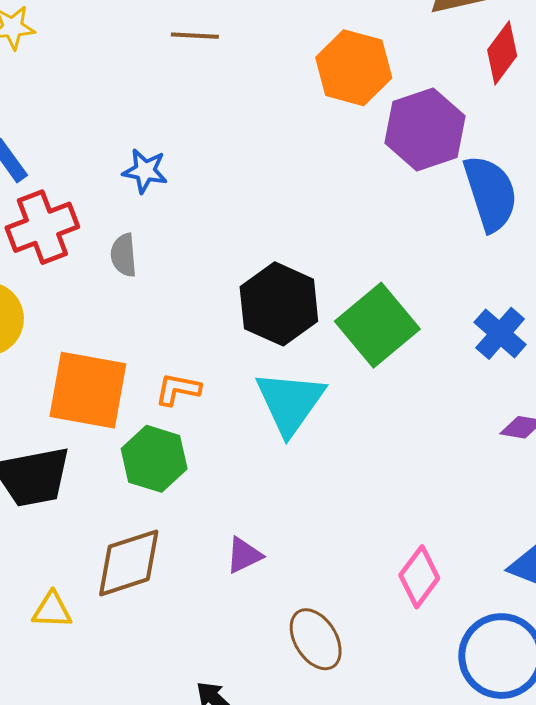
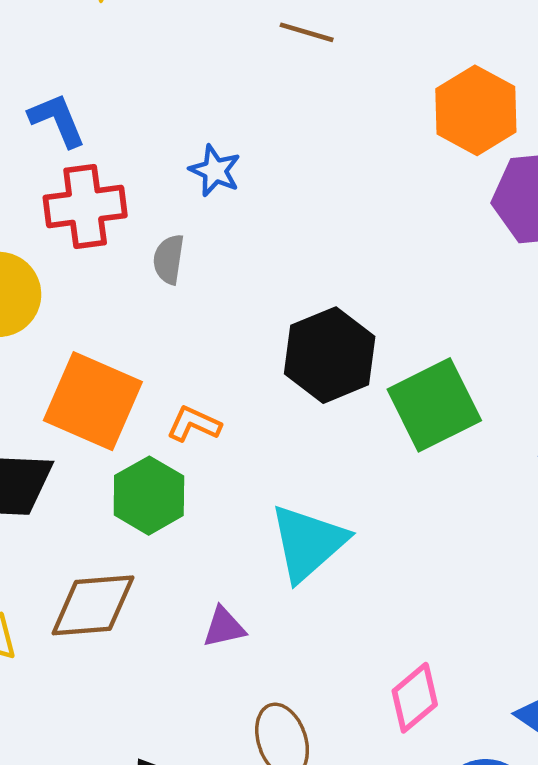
cyan triangle: (290, 402) -> (308, 543), moved

